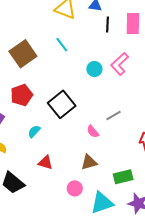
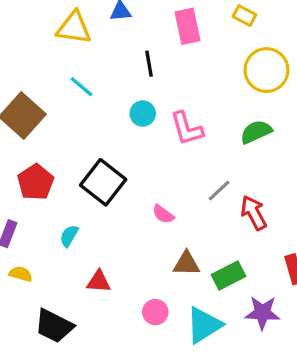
black line: (108, 24) -> (149, 64), moved
pink L-shape: (120, 64) -> (187, 129), moved, turned -50
gray line: (113, 116) -> (219, 190), moved
brown triangle: (89, 162) -> (186, 264), moved, turned 30

